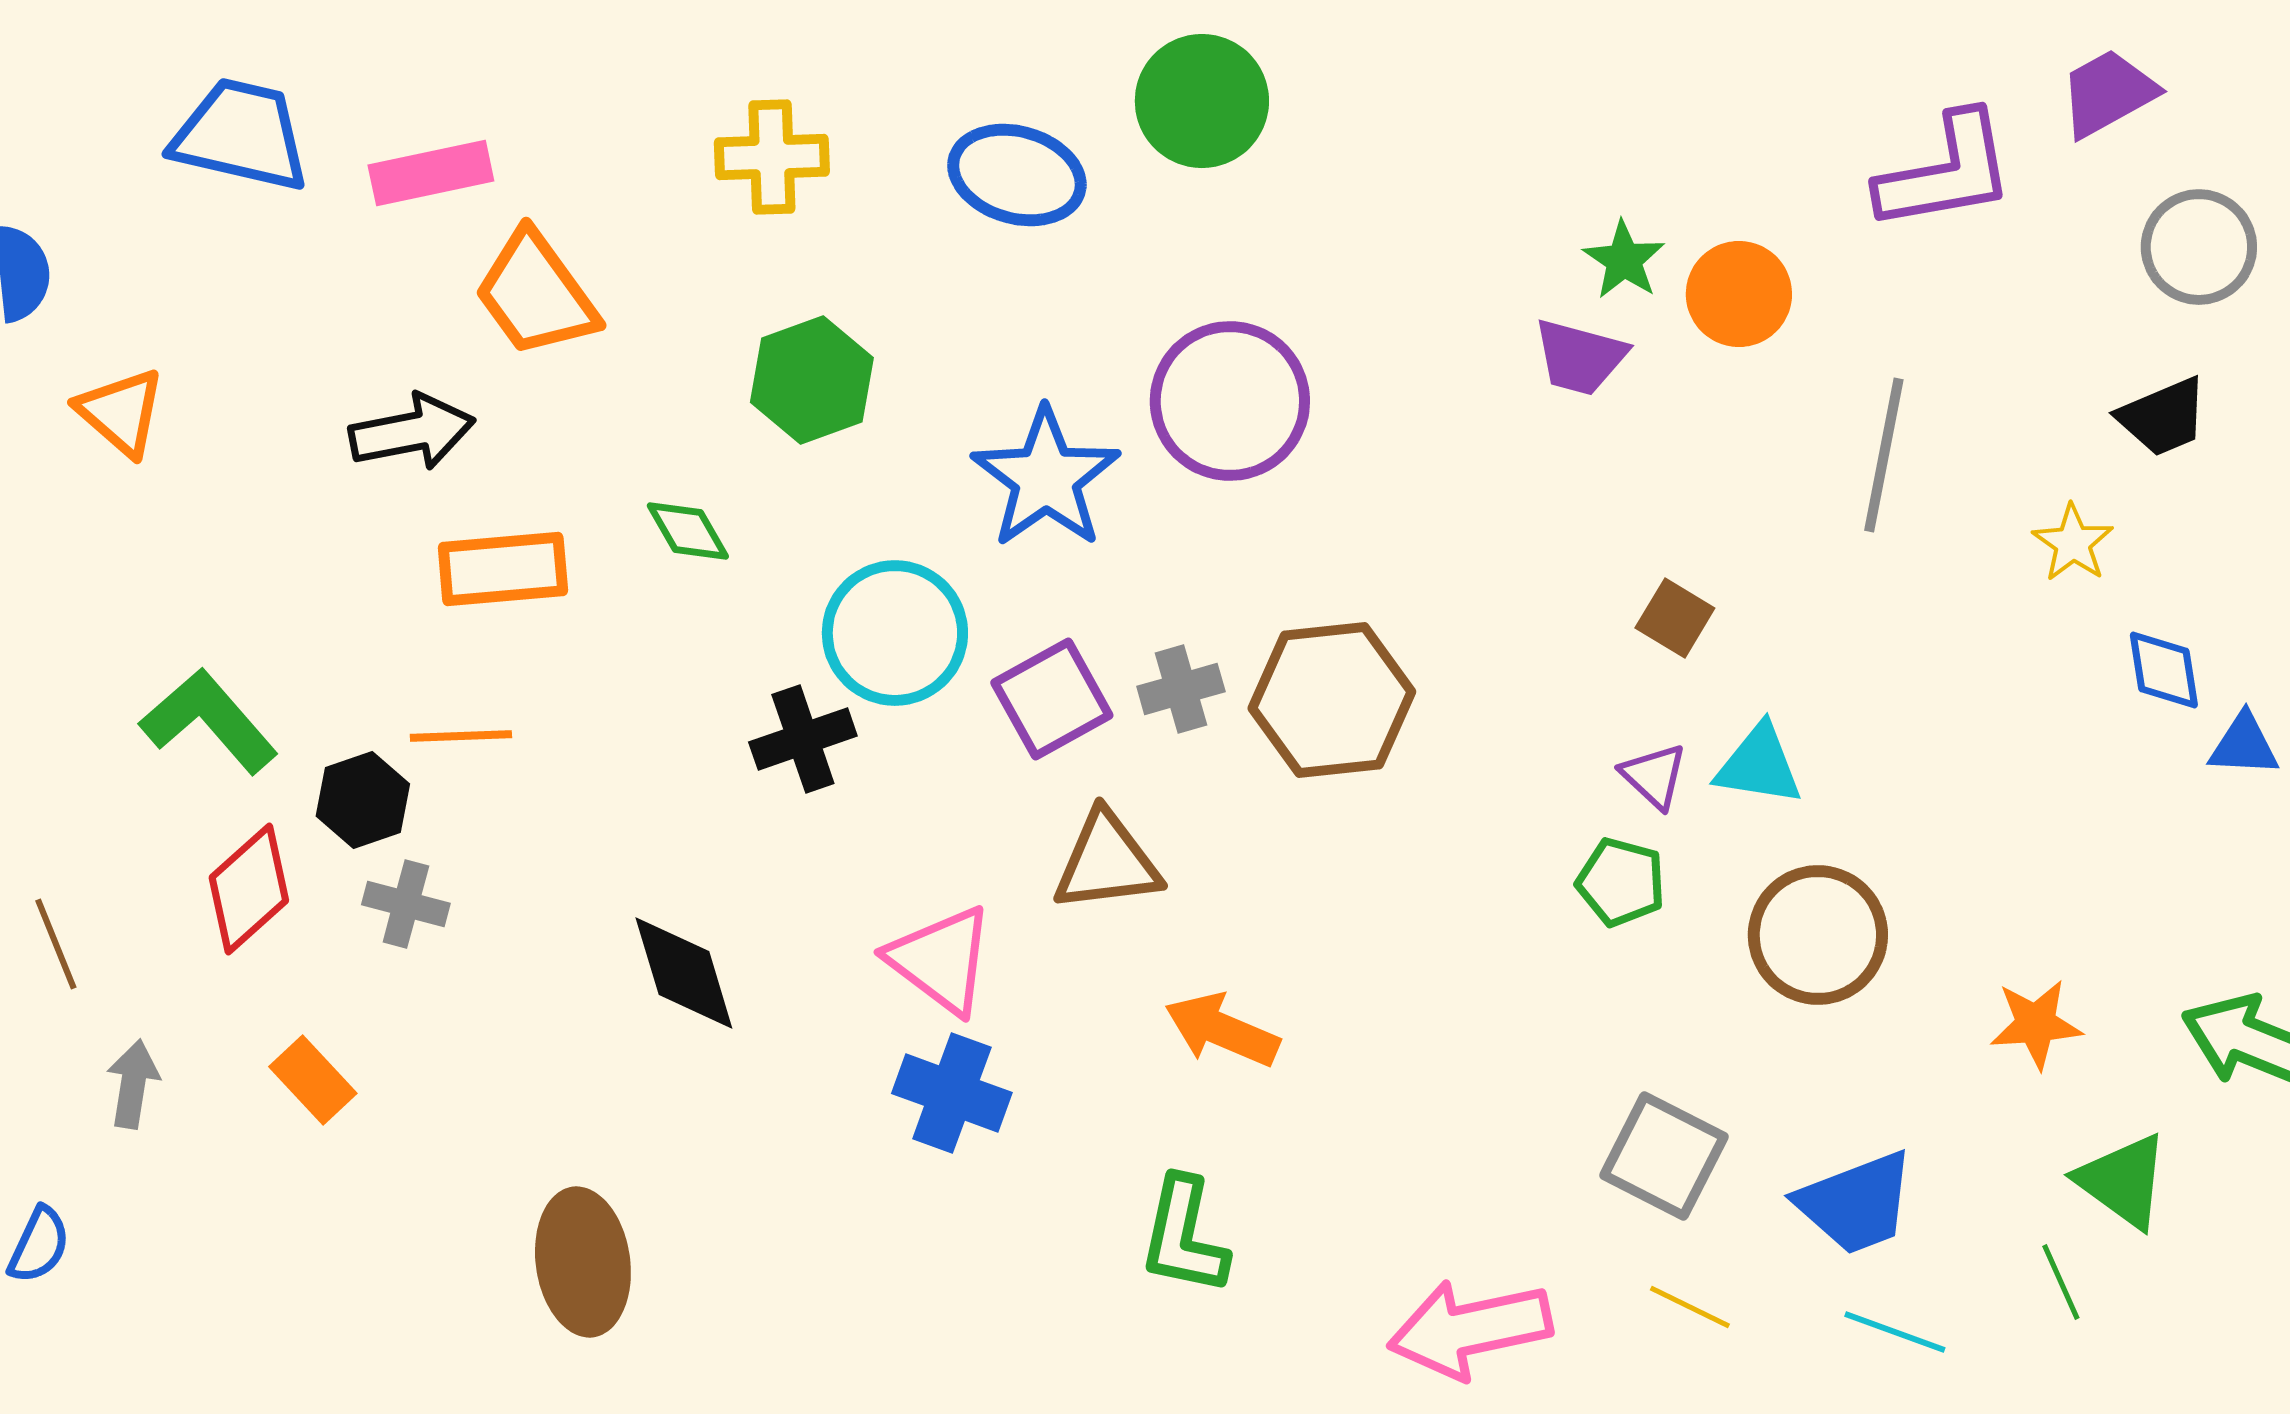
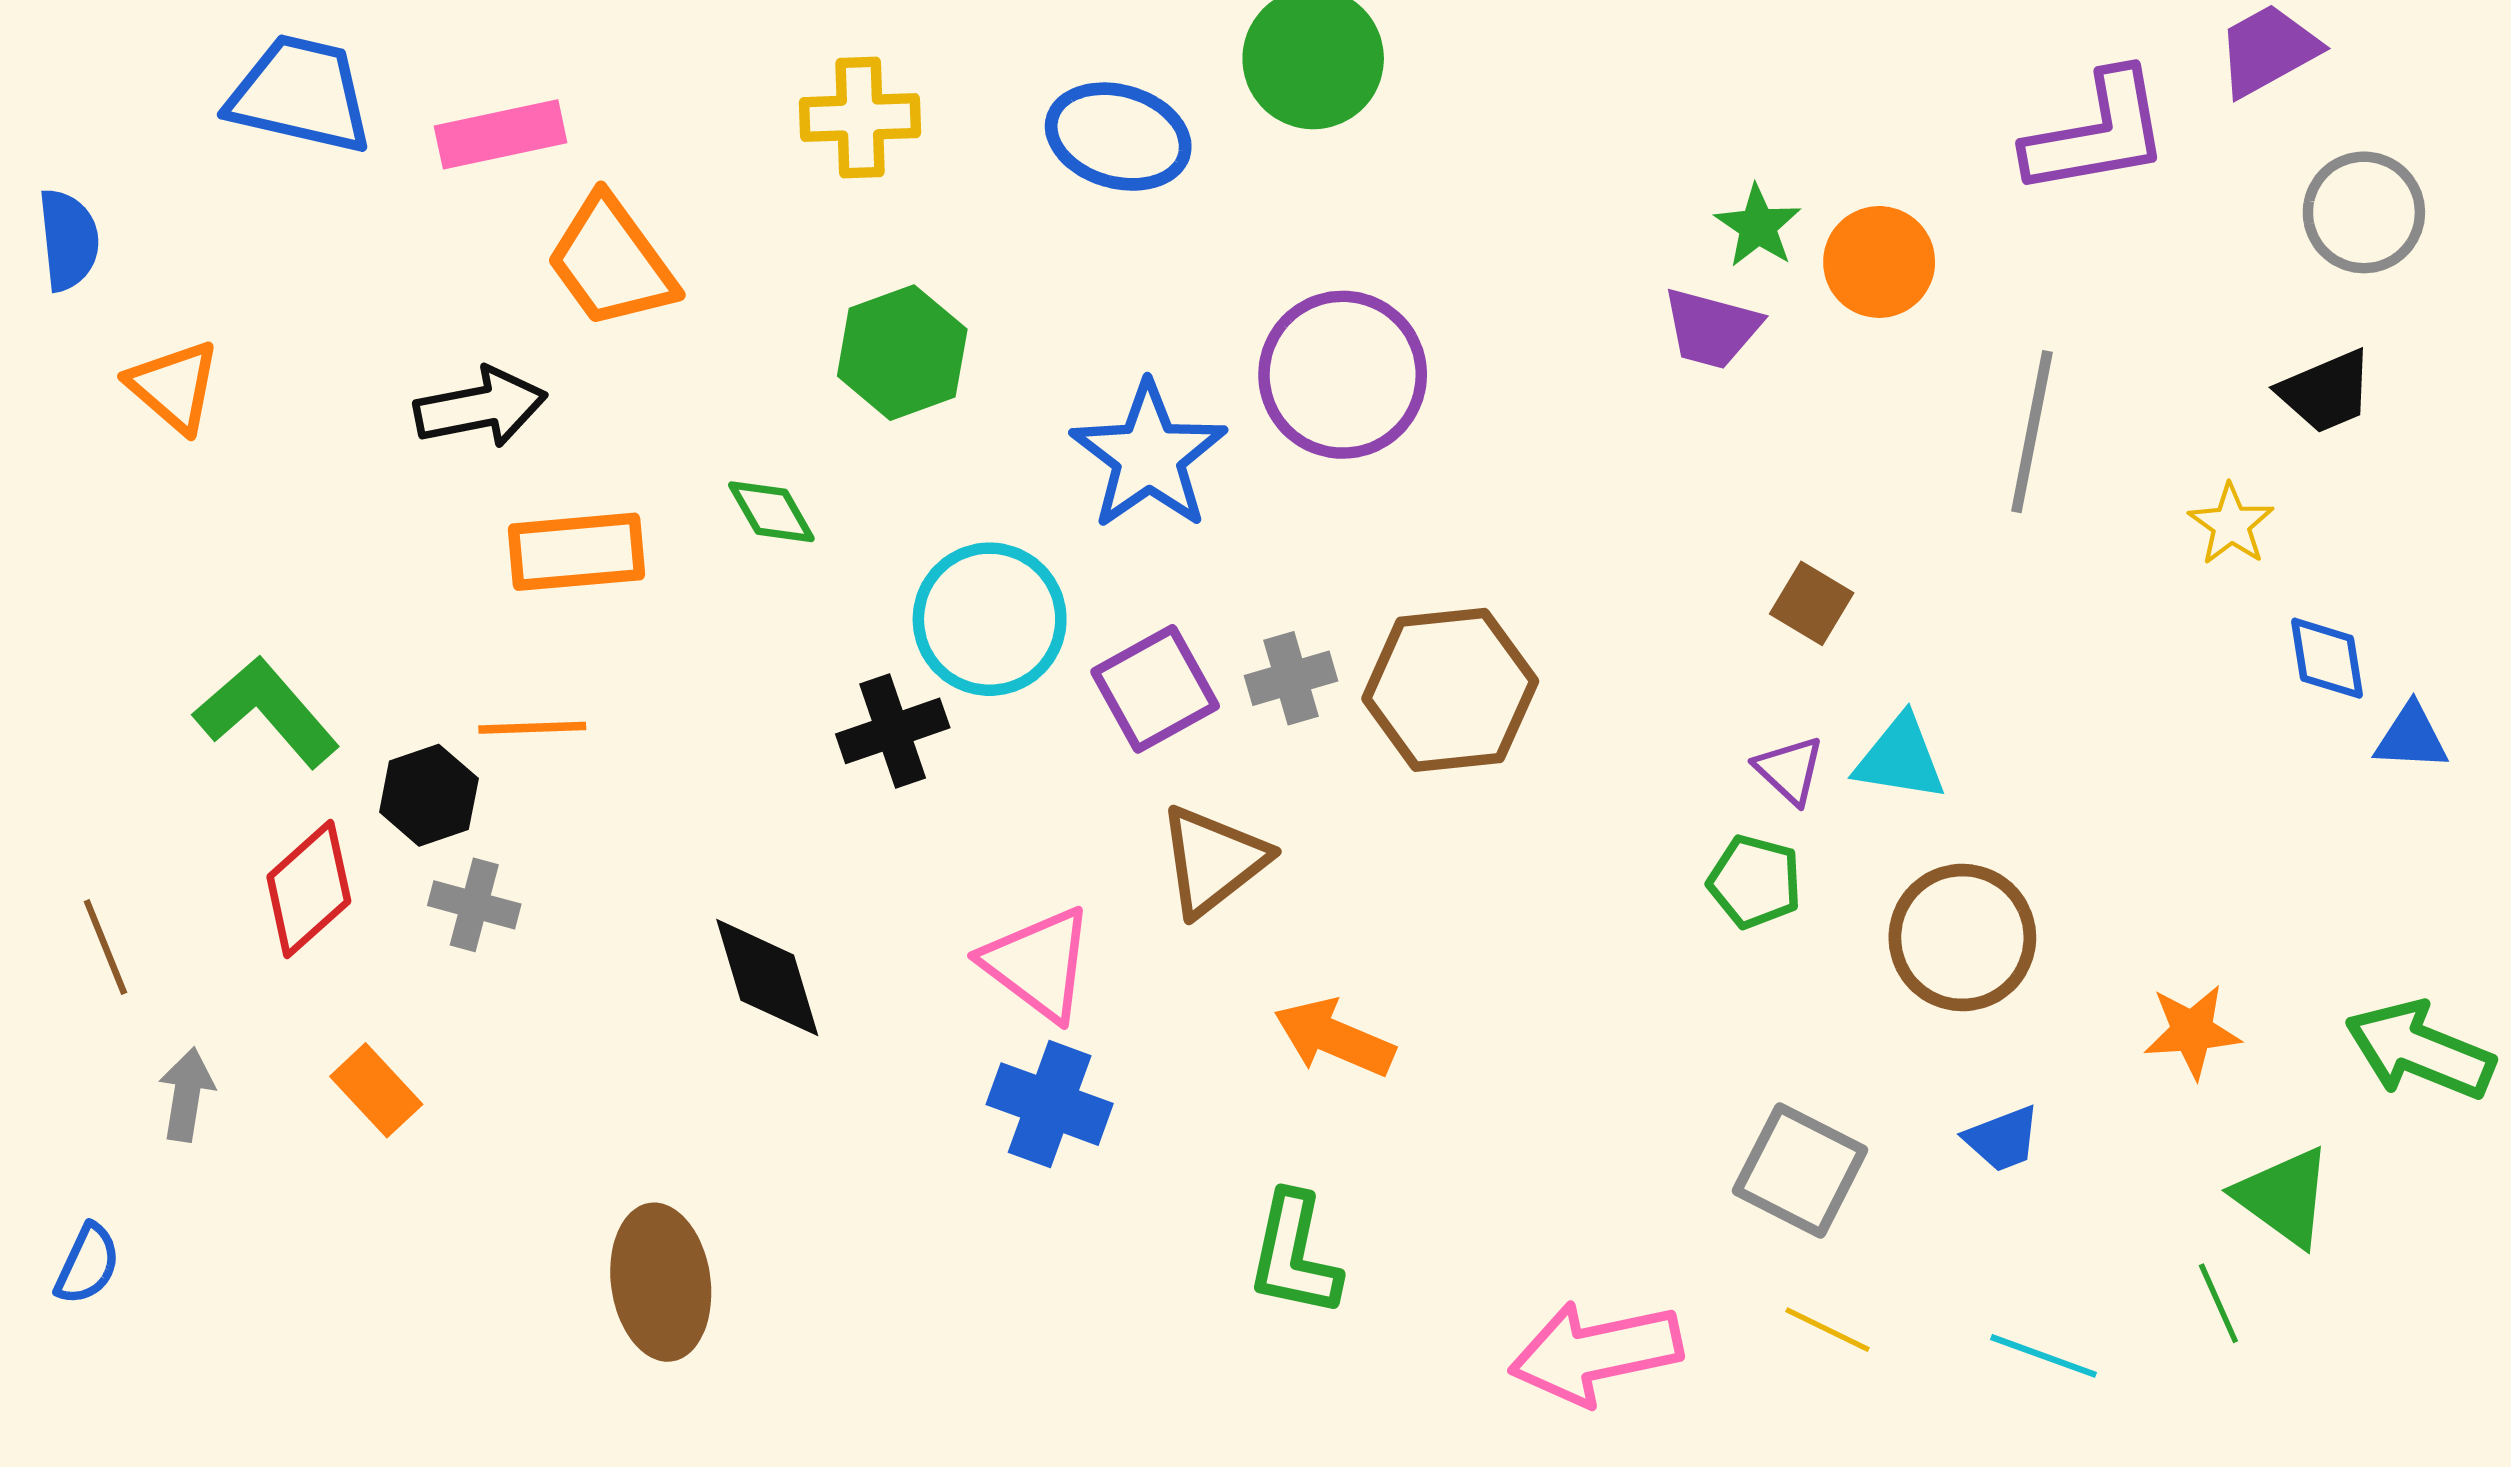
brown triangle: (1107, 862) -> (1213, 861), turned -31
blue trapezoid: (1856, 1203) -> (2002, 1139), moved, size x0.6

